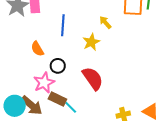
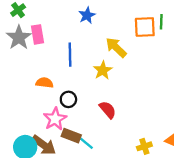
yellow arrow: (105, 22) -> (116, 47), size x1.5
orange semicircle: (37, 49) -> (45, 83), turned 133
red semicircle: (93, 78) -> (108, 110), size x0.7

